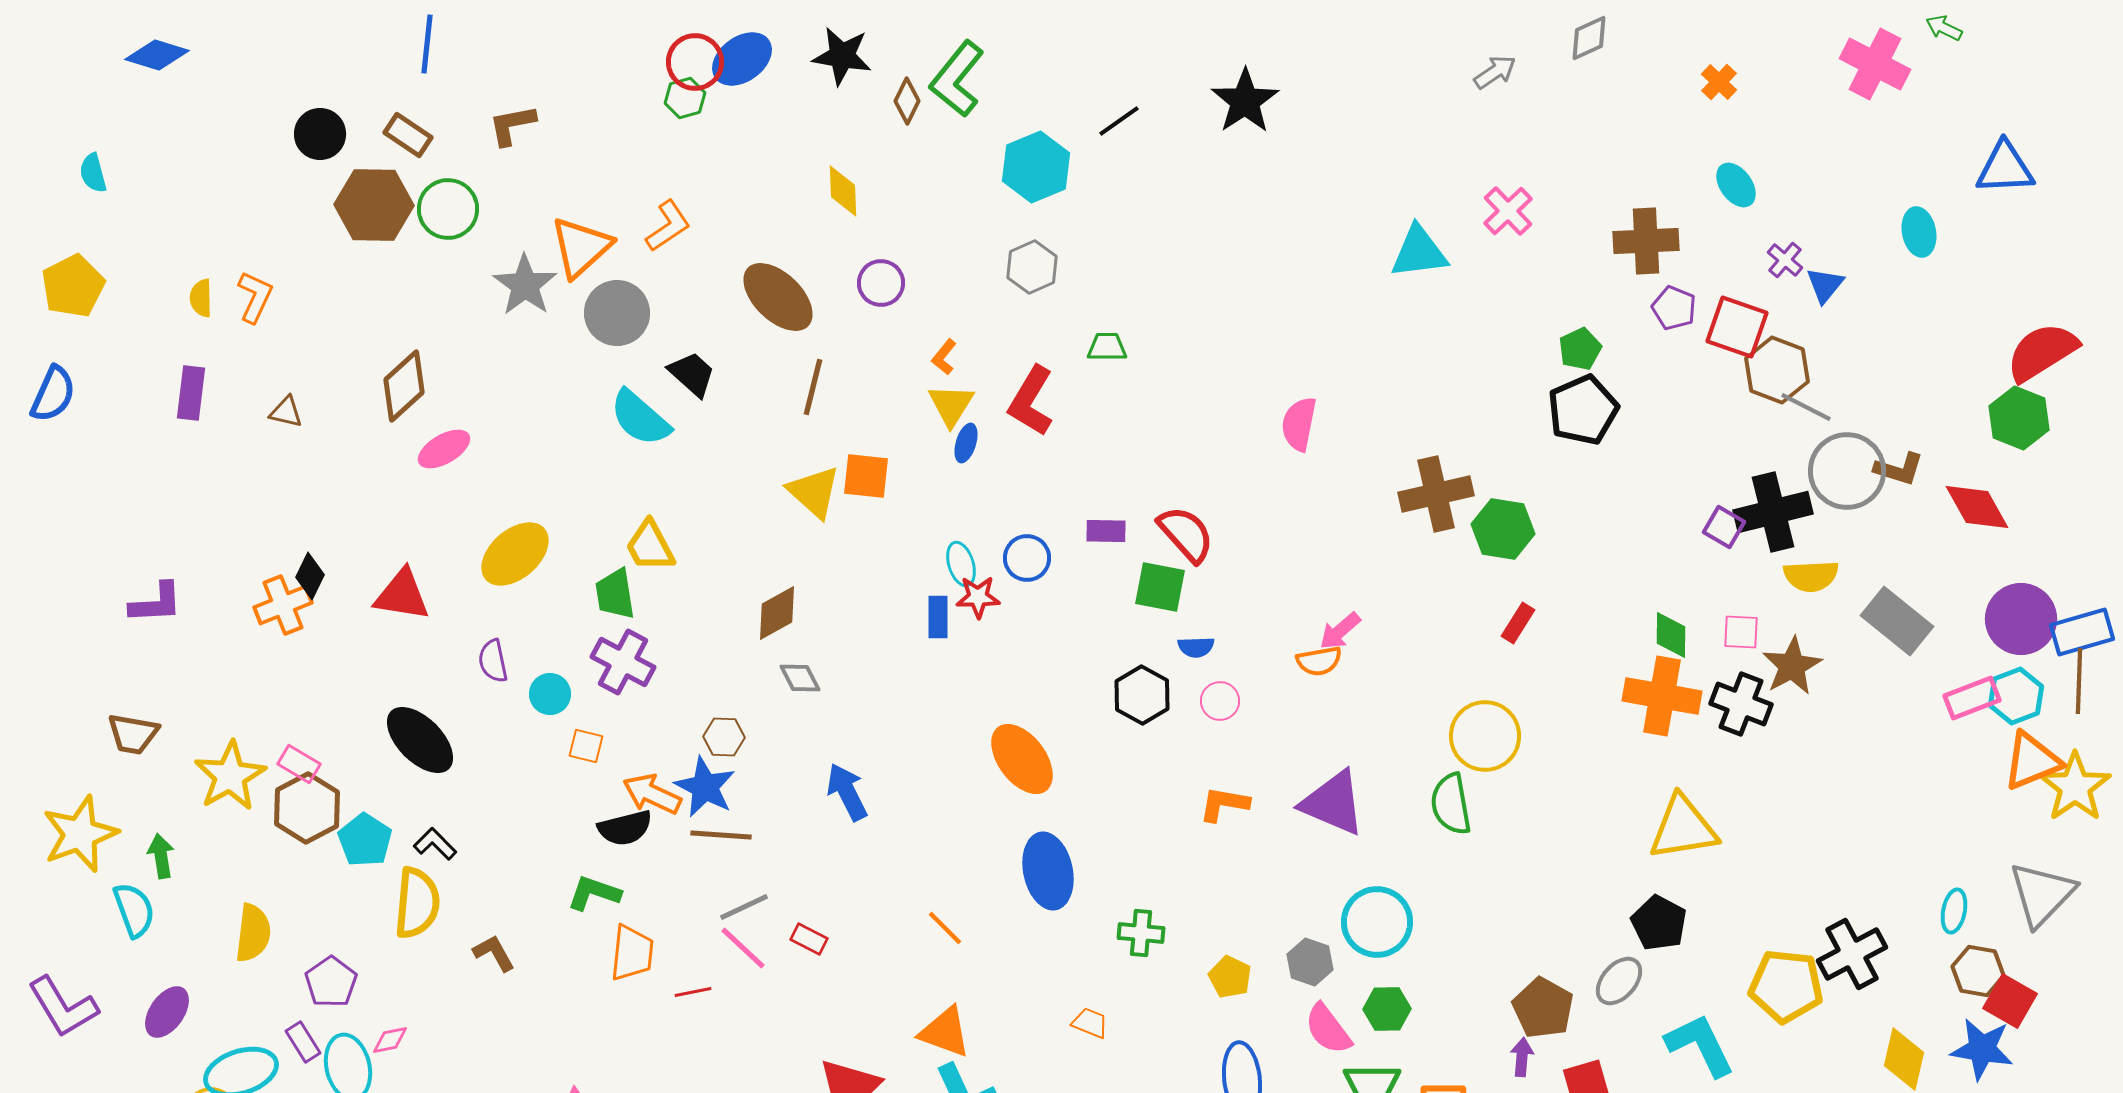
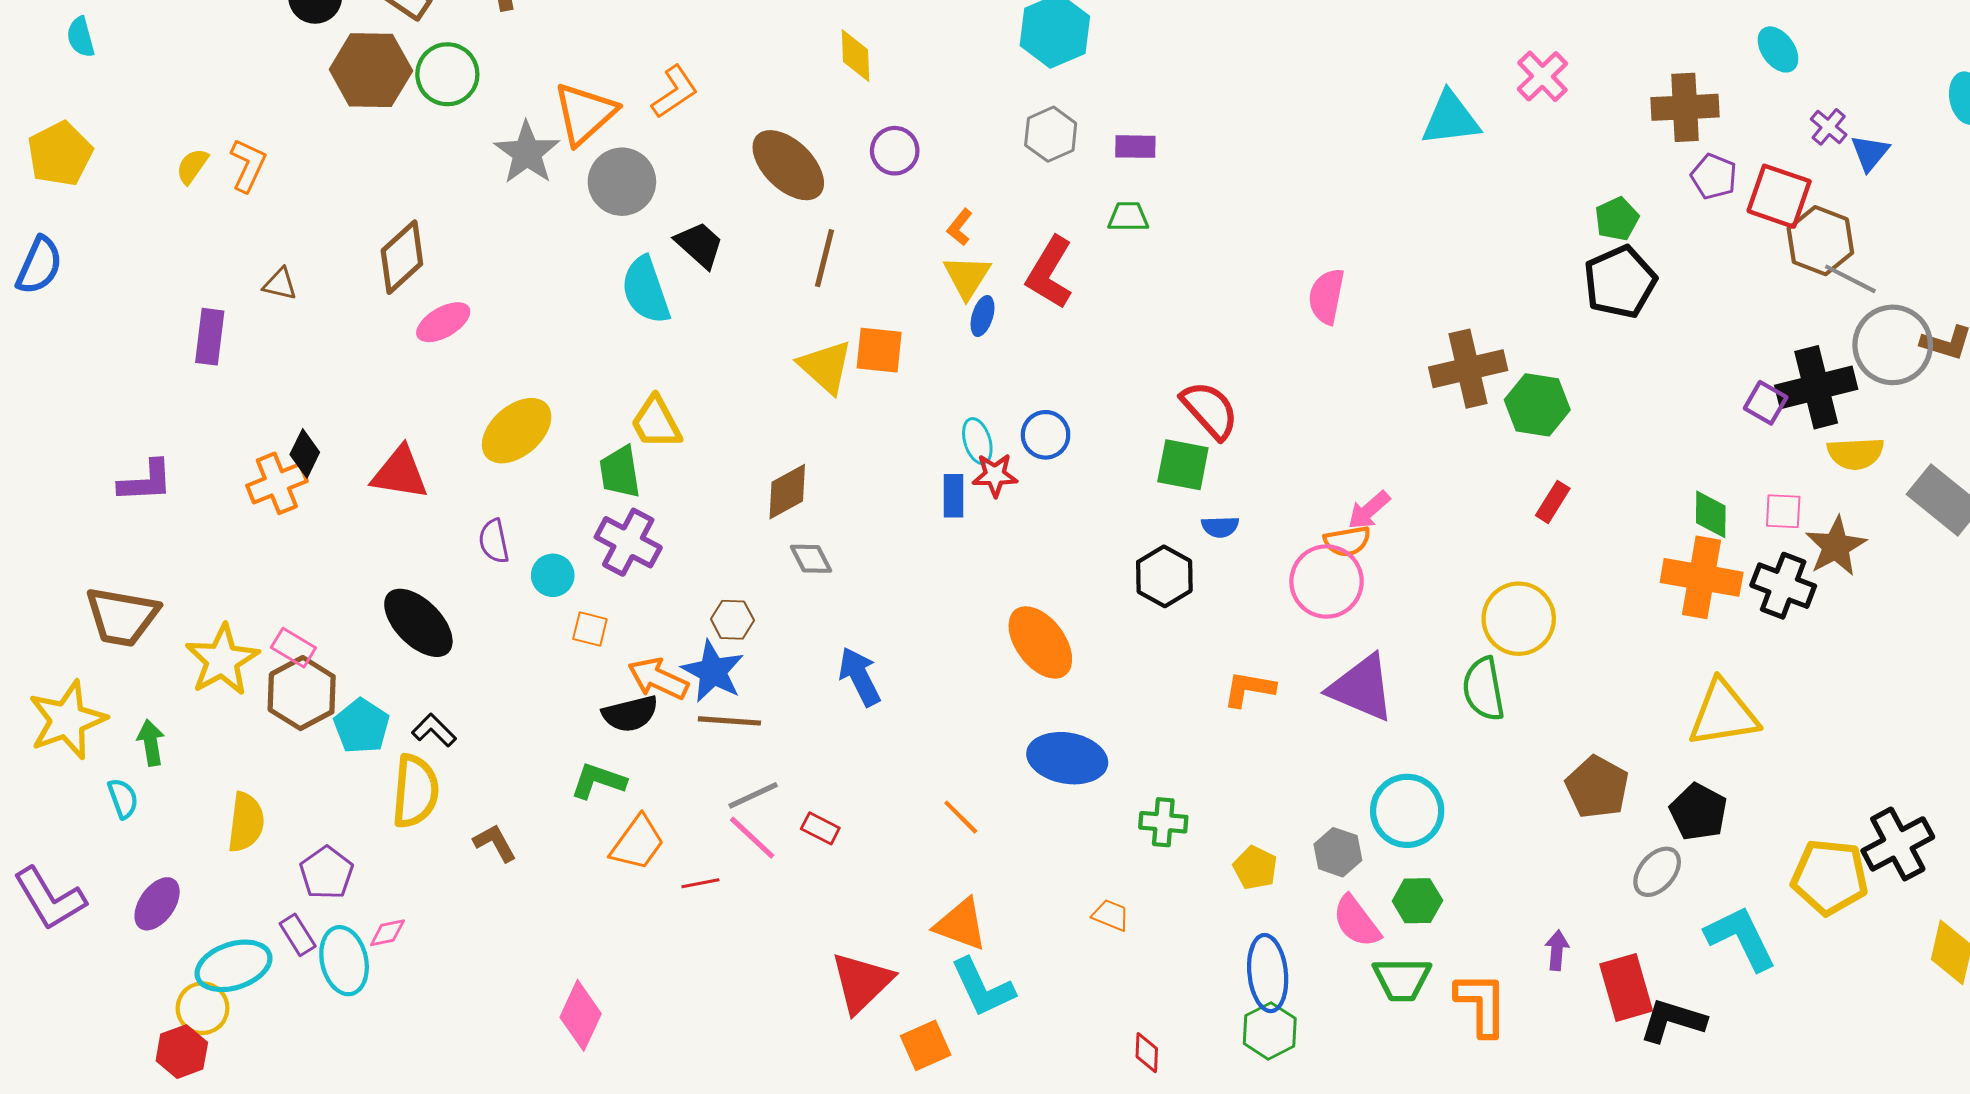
yellow semicircle: (201, 298) -> (192, 166), turned 36
purple rectangle: (191, 393) -> (210, 337), moved
cyan semicircle: (640, 418) -> (646, 290), turned 30
purple rectangle: (1106, 531) -> (1135, 147), moved
pink circle: (1220, 701) -> (1327, 582), moved, size x1.8
brown trapezoid: (133, 734) -> (122, 617), size x1.4
blue ellipse: (1048, 871) -> (1067, 758), turned -68
cyan semicircle: (134, 910) -> (123, 798), size x0.7
orange trapezoid: (632, 953) -> (637, 843), turned 30
brown pentagon: (1543, 1008) -> (1597, 787), moved

